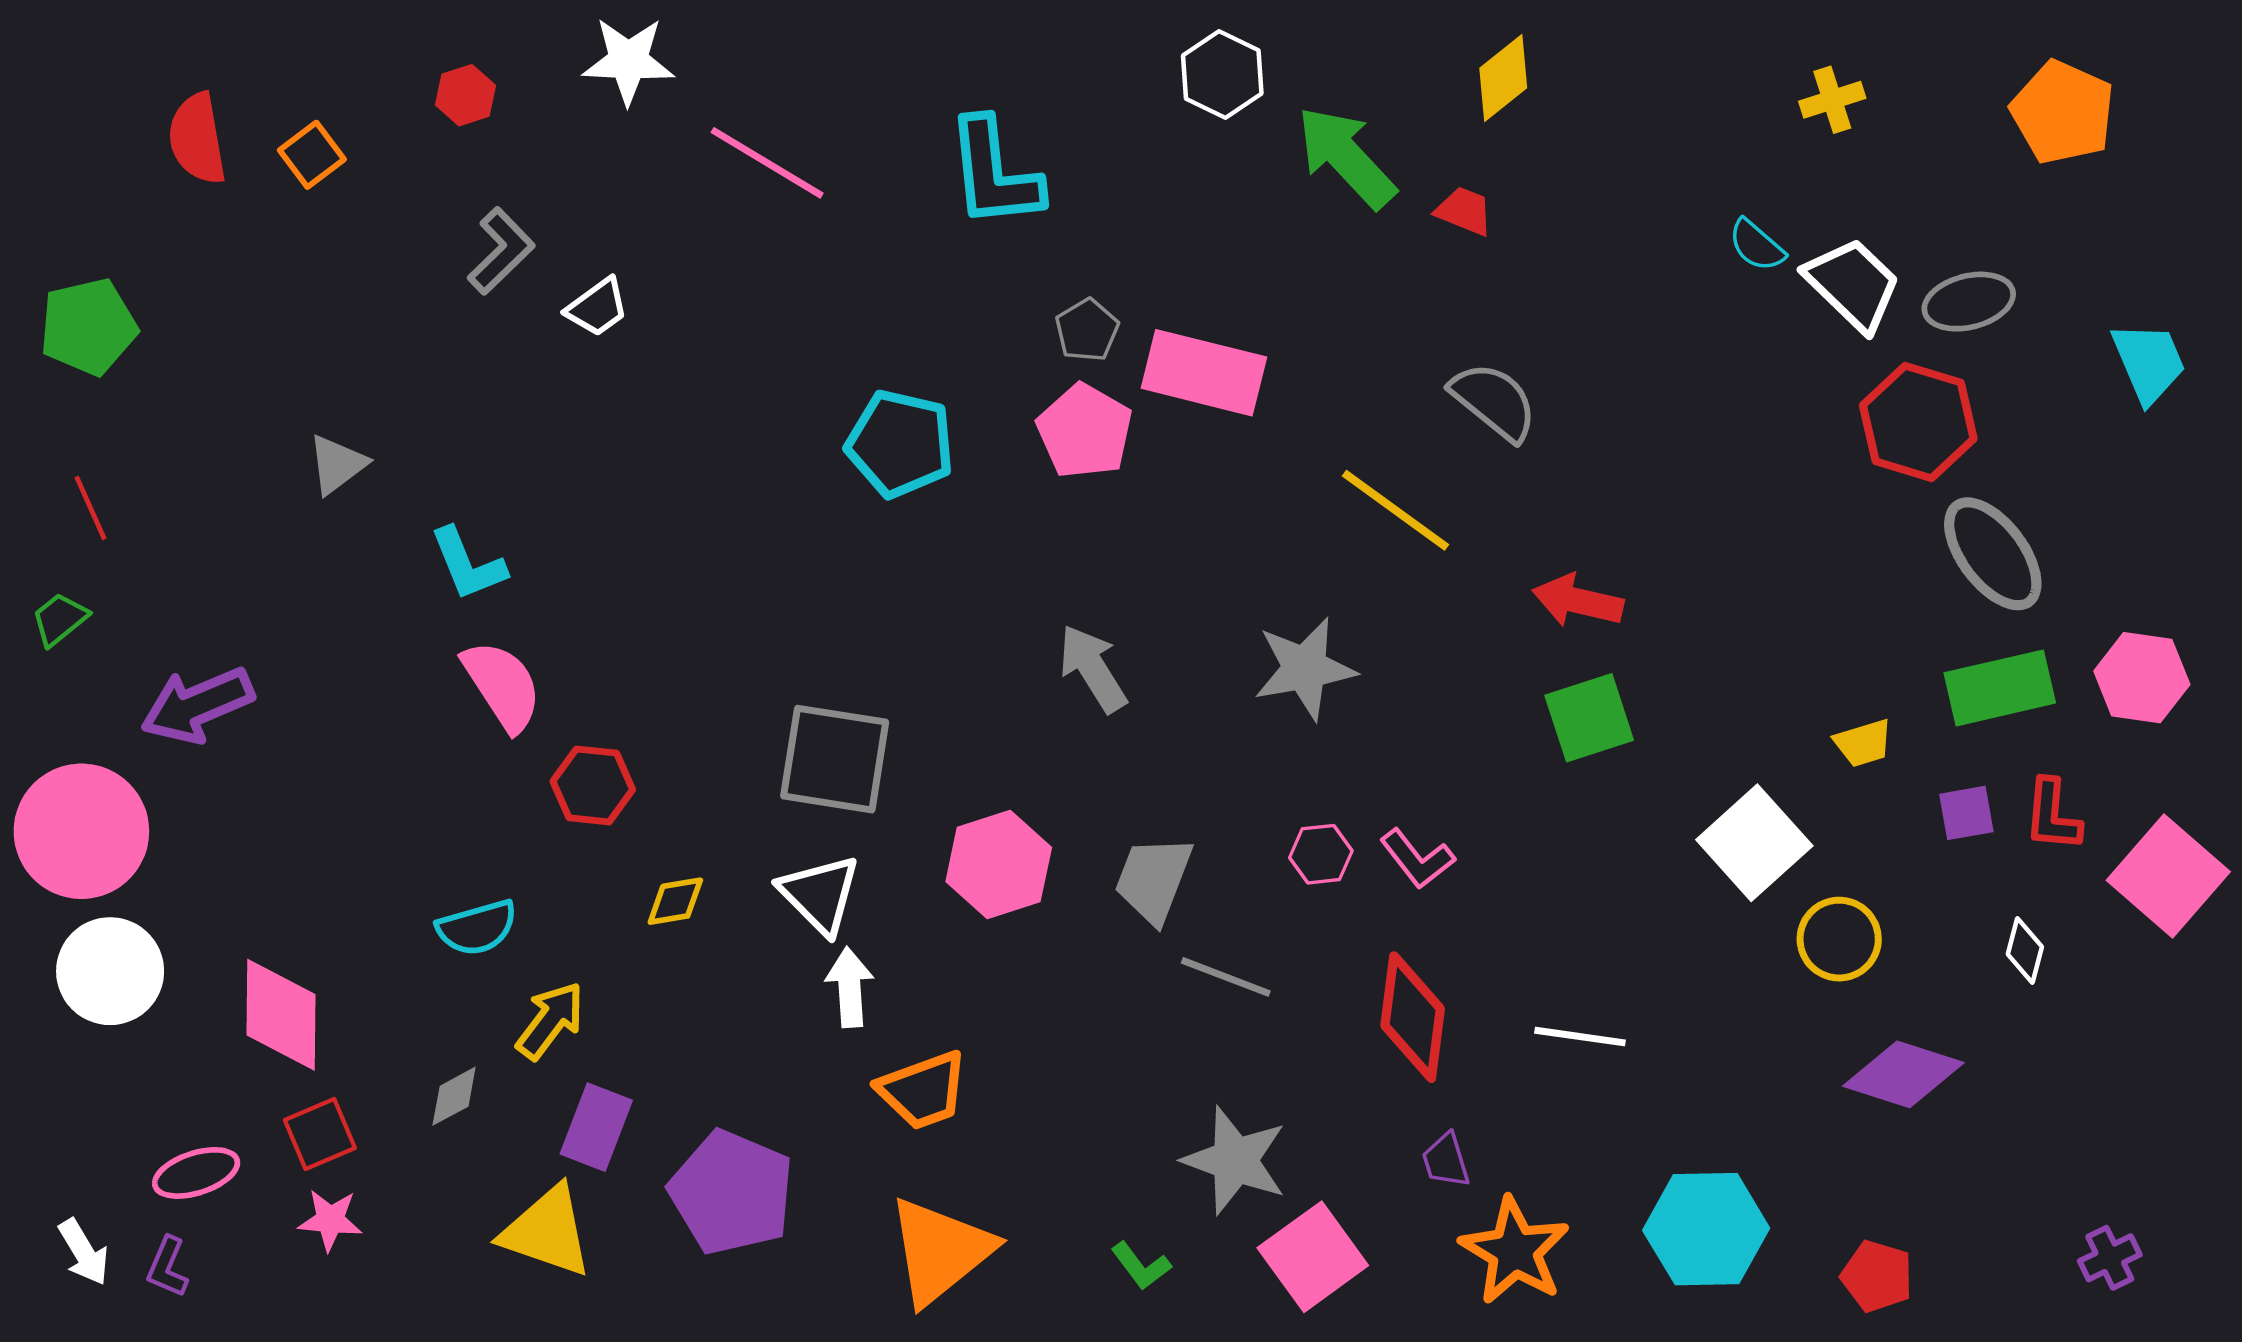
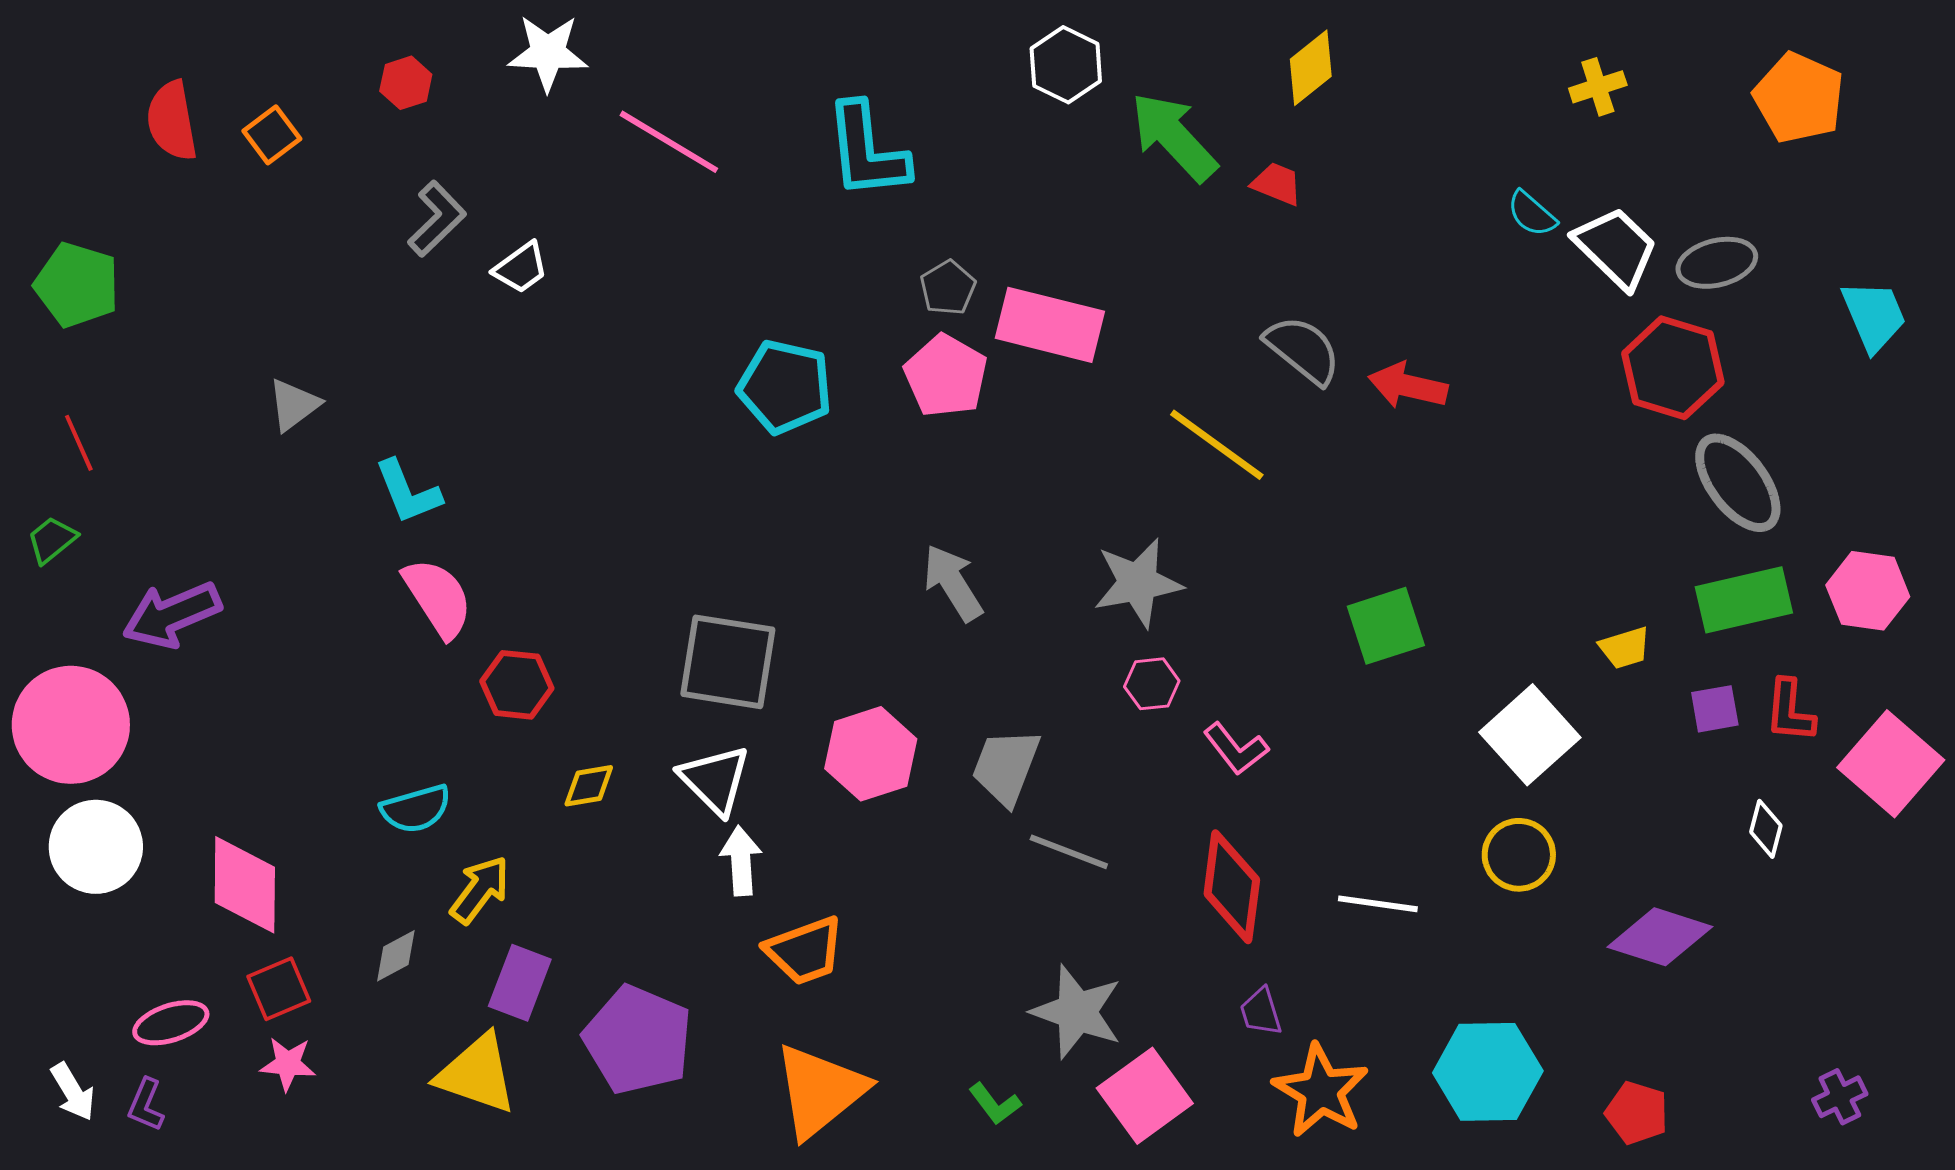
green pentagon: (88, 327) -> (77, 285), turned 30
red arrow: (1578, 601) -> (1408, 386), moved
pink hexagon: (1321, 854) -> (1152, 684), moved
yellow circle: (1839, 939) -> (1519, 855), moved

